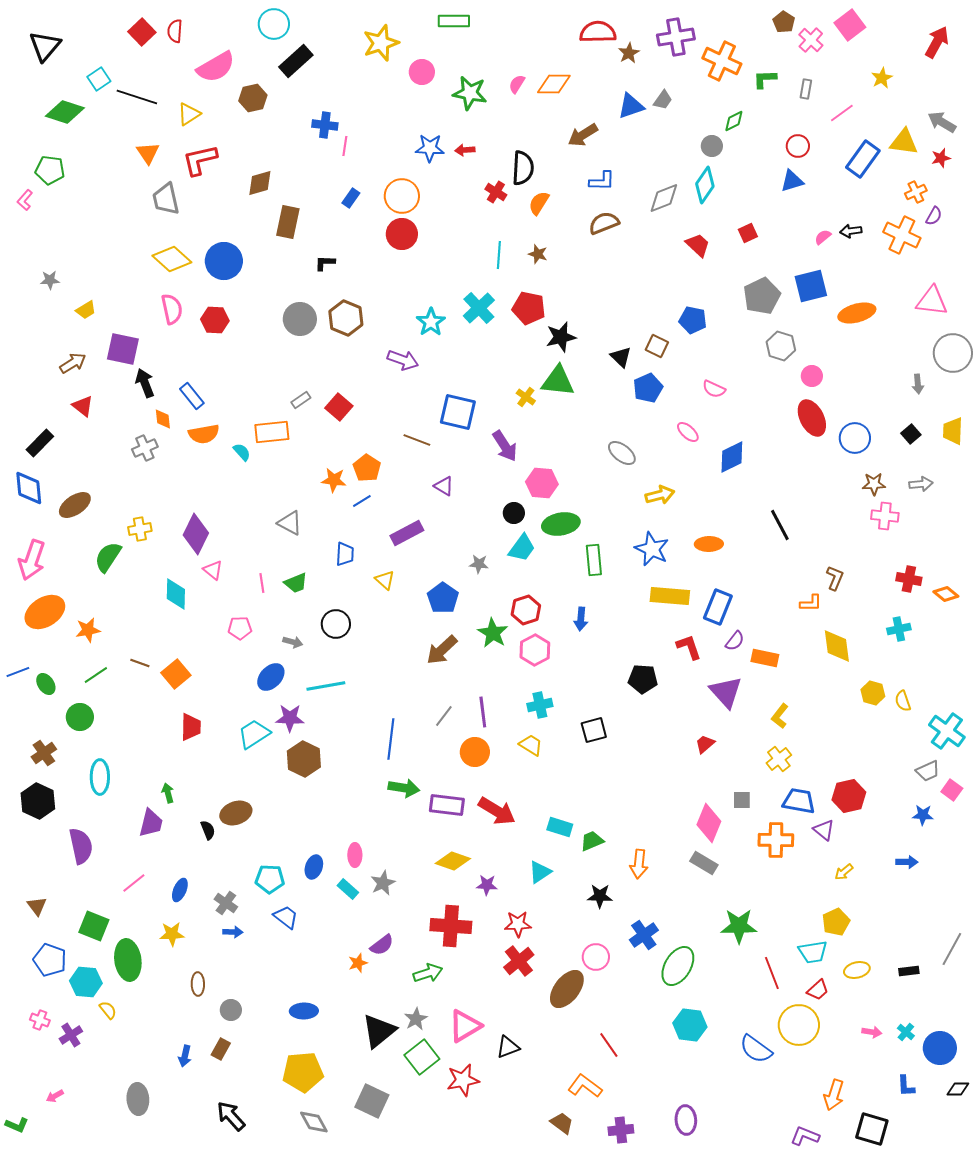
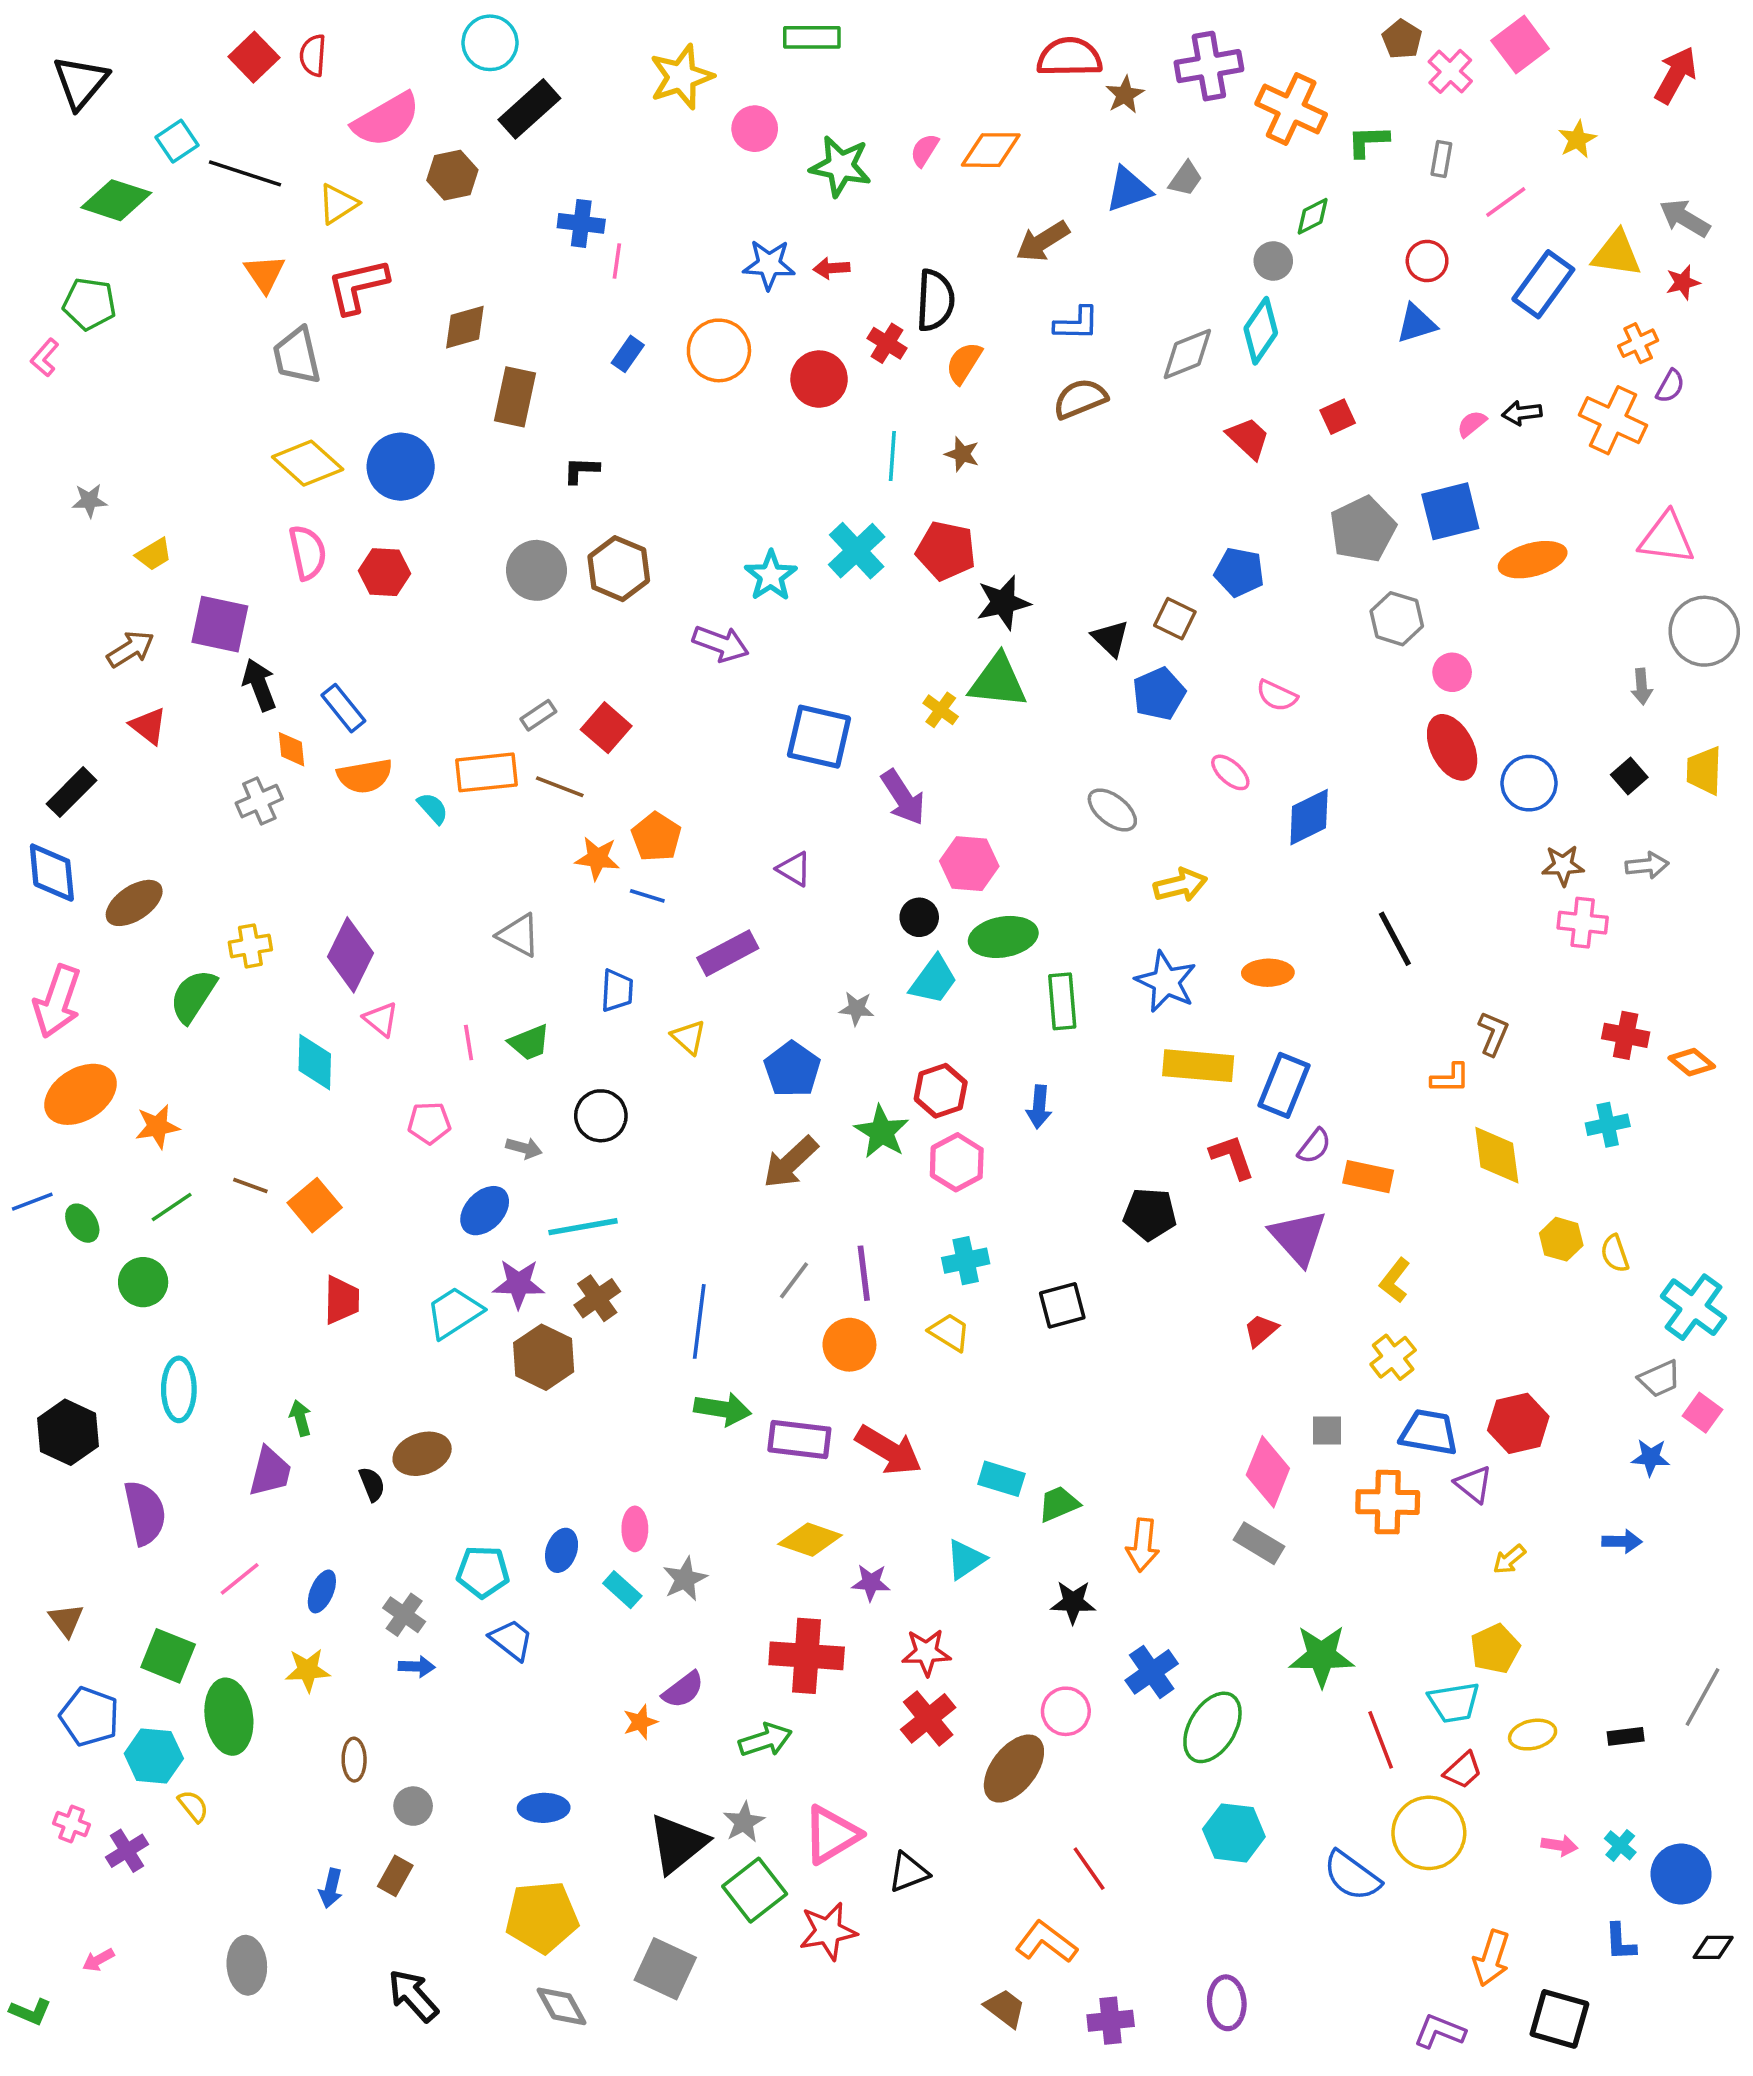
red circle: (402, 234) -> (819, 379), moved
brown line: (417, 440) -> (560, 787), moved
blue line: (362, 501) -> (647, 896), turned 48
brown cross: (44, 753) -> (597, 1298), moved

